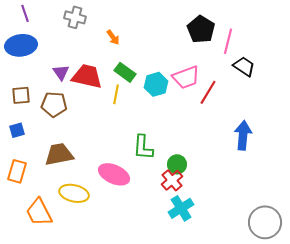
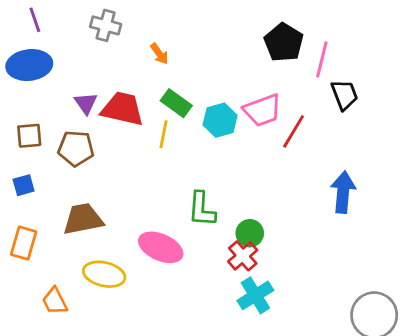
black trapezoid: (244, 66) -> (344, 95), turned 35
orange trapezoid: (39, 212) -> (55, 301), size x0.7

